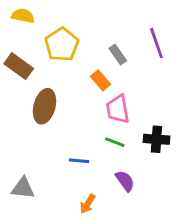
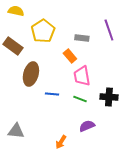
gray rectangle: (118, 55) -> (82, 38), turned -48
blue line: (79, 161) -> (52, 94), moved
purple semicircle: (125, 181) -> (87, 126), turned -77

